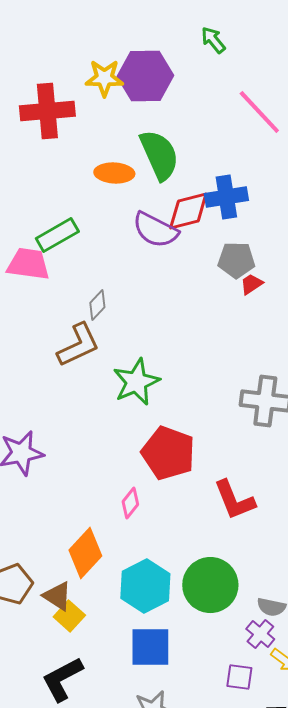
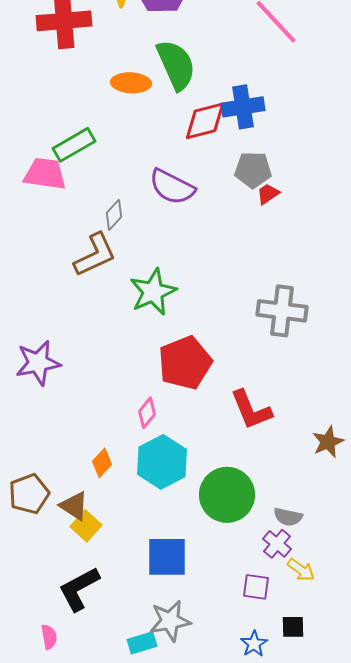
purple semicircle: (155, 230) -> (172, 187), moved
red pentagon: (168, 453) -> (185, 363), turned 30
orange diamond: (85, 553) -> (102, 463), size x0.6
cyan hexagon: (145, 586) -> (162, 462), moved

